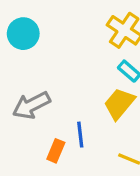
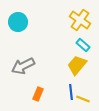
blue line: (80, 135) -> (71, 92), moved

